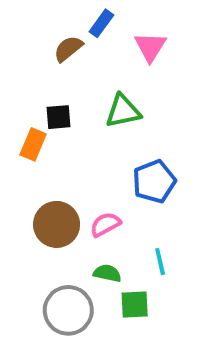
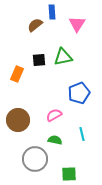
blue rectangle: (101, 23) -> (52, 12), turned -40
black square: (58, 117) -> (39, 60), moved
brown circle: (57, 224) -> (18, 120), moved
green square: (135, 304) -> (69, 174), moved

